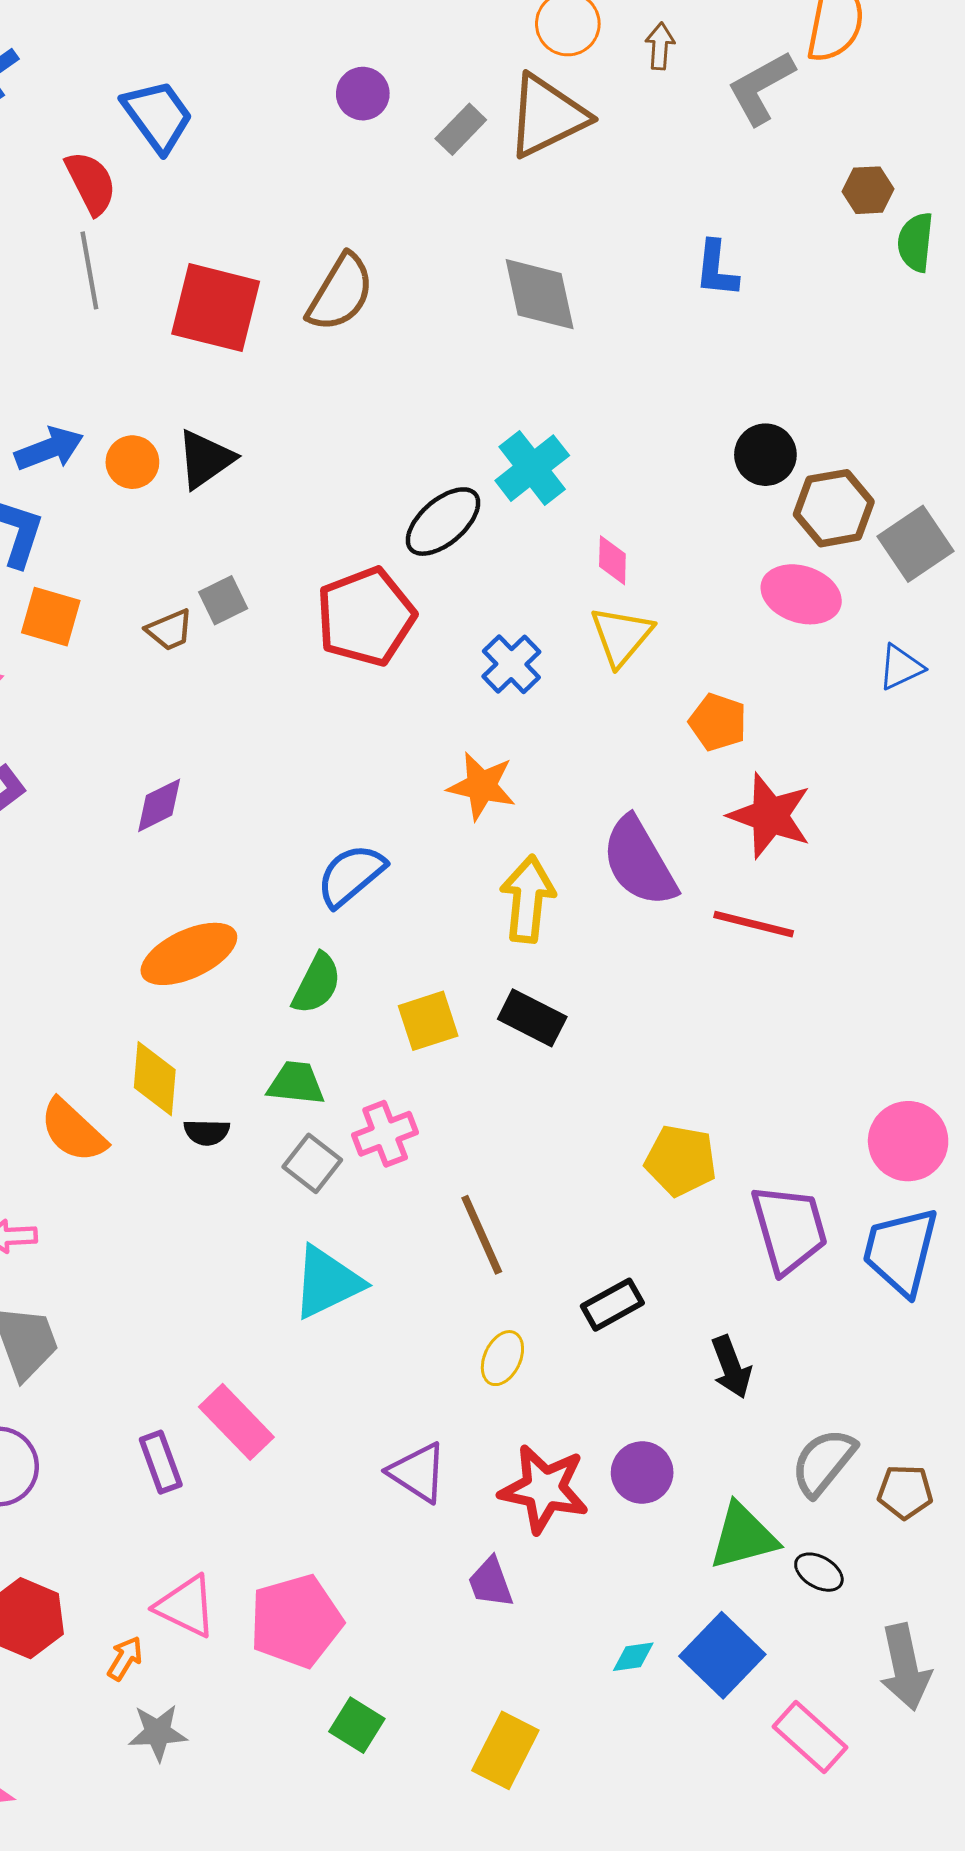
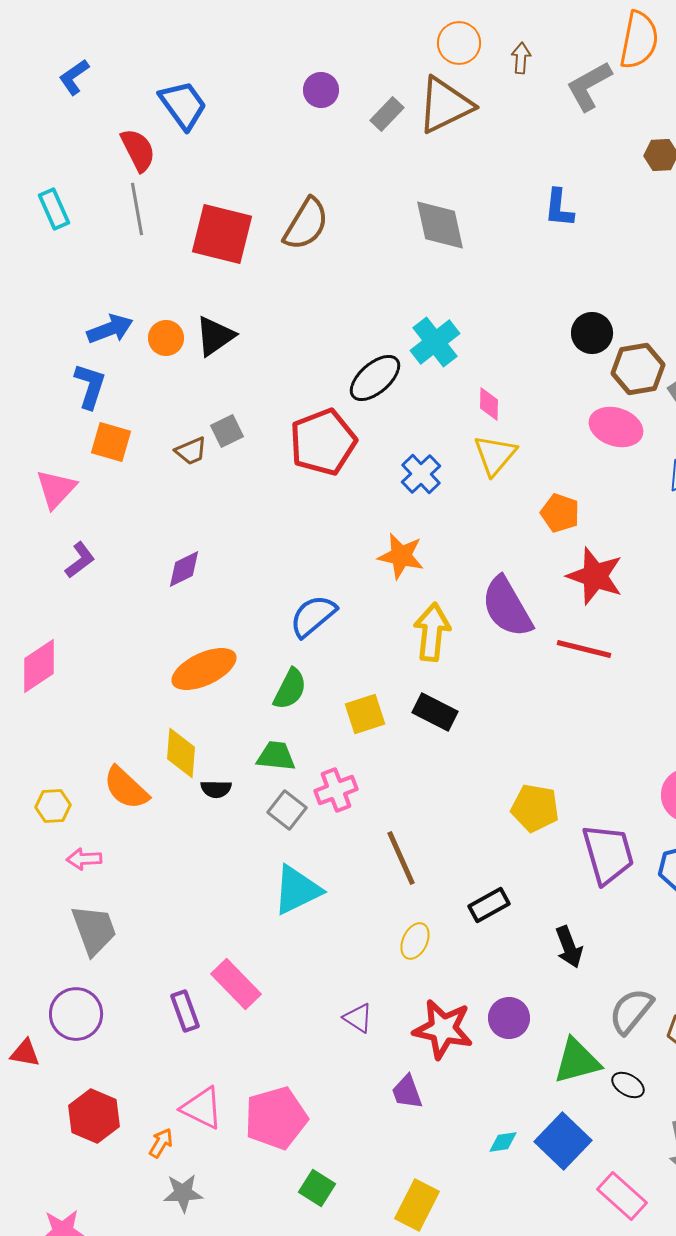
purple triangle: (418, 1473) -> (358, 1018), size x0.7

